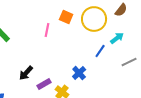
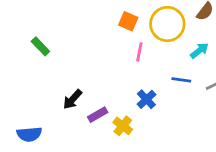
pink line: (47, 30) -> (139, 52), moved
blue line: (100, 51) -> (181, 80), moved, turned 64

